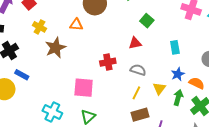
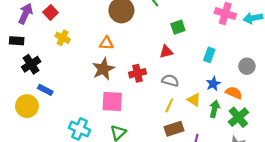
green square: (147, 21) -> (178, 27), turned 32
orange triangle: (76, 25) -> (106, 43), moved
cyan rectangle: (175, 47) -> (209, 55), turned 32
brown star: (55, 48) -> (103, 69), moved
yellow triangle: (159, 88) -> (194, 100), turned -32

